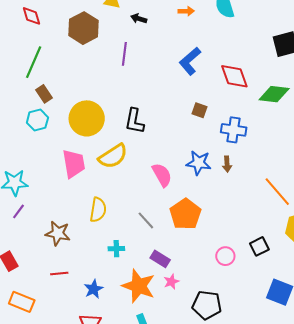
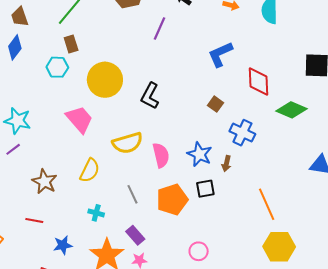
yellow semicircle: (113, 156) -> (127, 143), moved
pink trapezoid: (74, 164) -> (80, 119), turned -48
black square: (259, 246) -> (205, 189), moved

